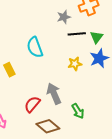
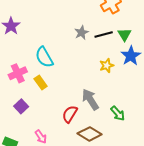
gray star: (64, 17) -> (82, 33), moved
cyan semicircle: (35, 47) -> (44, 57), moved

